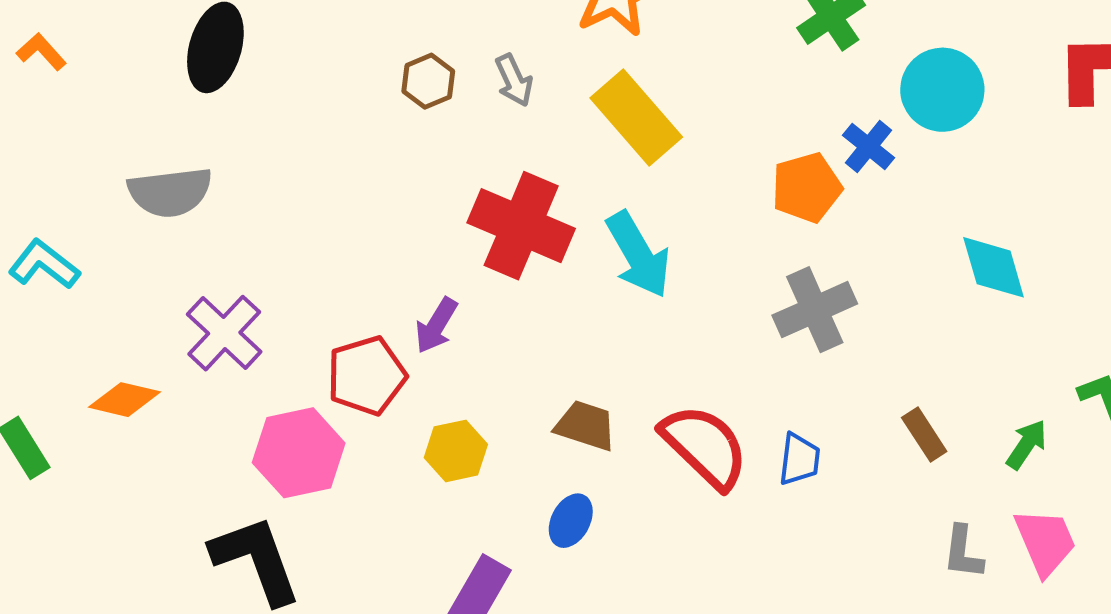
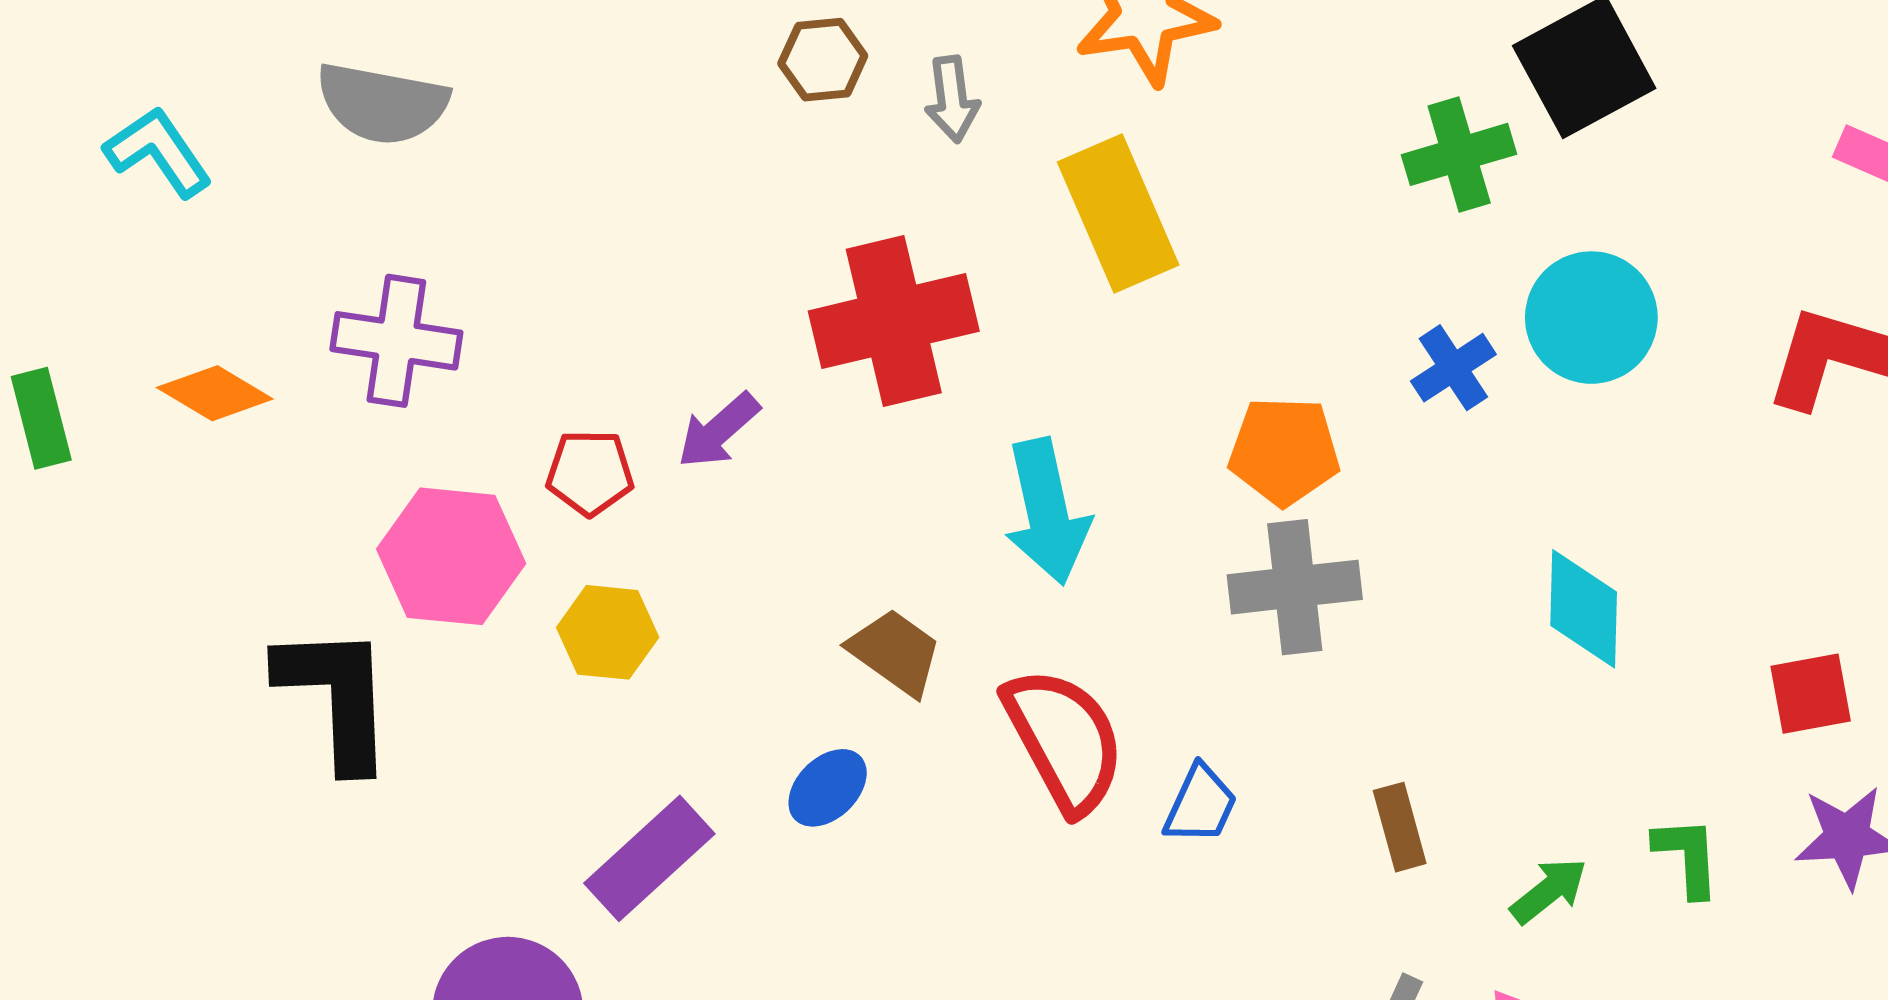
orange pentagon: (807, 188) -> (1284, 451), moved
red cross: (521, 226) -> (894, 321), turned 36
cyan arrow: (638, 255) -> (1047, 512), moved
purple cross: (224, 333) -> (396, 341), turned 38
red pentagon: (367, 376) -> (590, 473), size x0.7
yellow hexagon: (456, 451) -> (608, 632), moved

